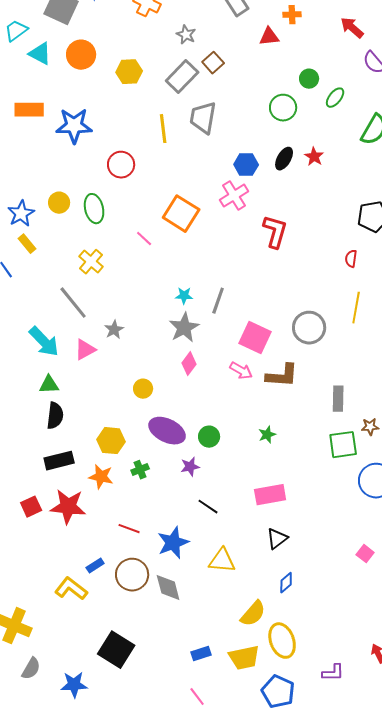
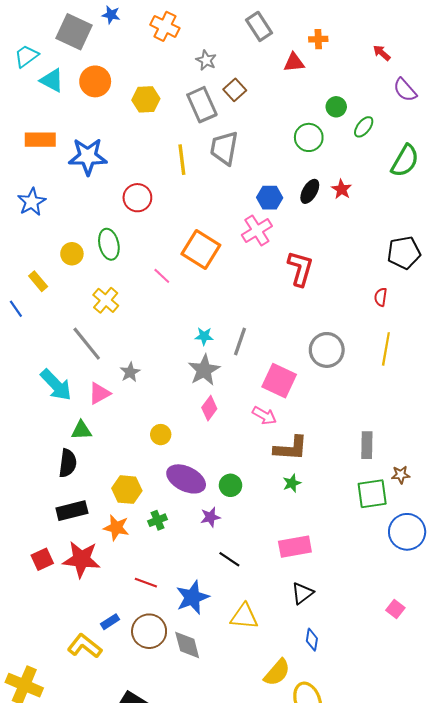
red arrow: (352, 28) -> (382, 53), size x0.7
gray rectangle: (182, 77) -> (202, 105), turned -68
yellow circle: (59, 203) -> (72, 254), moved
blue star: (21, 214) -> (32, 202), moved
gray circle: (309, 328) -> (327, 350), moved
brown L-shape: (282, 376) -> (291, 448), moved
green triangle: (49, 385) -> (81, 430), moved
blue diamond: (286, 583) -> (312, 640), turned -40

